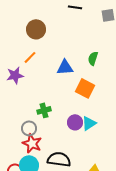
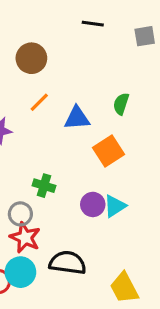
orange line: (30, 57) -> (39, 102), moved
orange square: (85, 88) -> (108, 151), turned 30
green cross: (44, 110) -> (44, 186), turned 32

